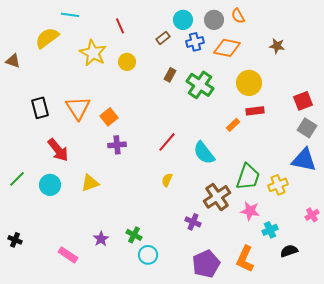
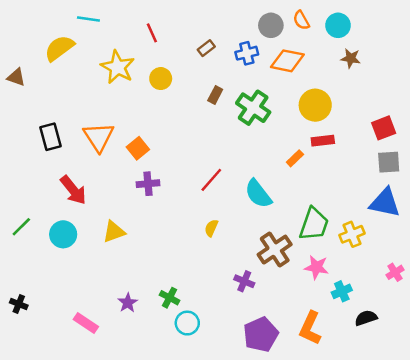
cyan circle: (183, 20) -> (338, 25), moved
gray square: (307, 128) -> (389, 162), turned -36

